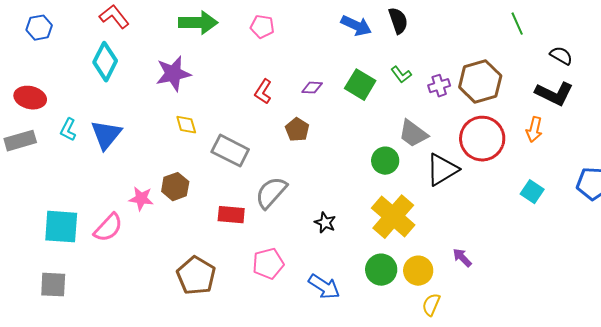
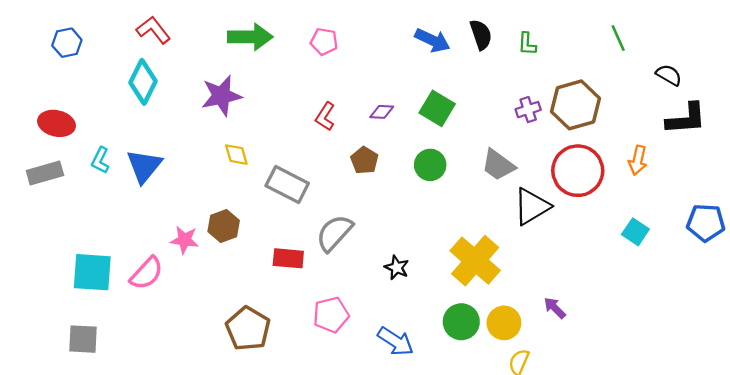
green L-shape: (401, 75) -> (527, 44), moved, turned 40
black L-shape: (554, 94) -> (686, 119), moved, turned -30
green circle: (385, 161) -> (430, 165), moved

